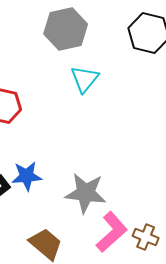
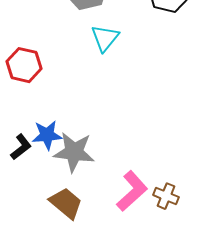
gray star: (86, 193) -> (74, 152), moved

